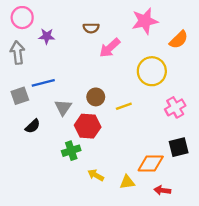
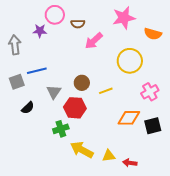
pink circle: (22, 18) -> (55, 15), moved
orange semicircle: (179, 40) -> (153, 34), turned 60
orange diamond: (151, 163) -> (129, 118), moved
yellow arrow: (96, 175) -> (82, 150), size x1.6
red arrow: (162, 190) -> (130, 163), moved

